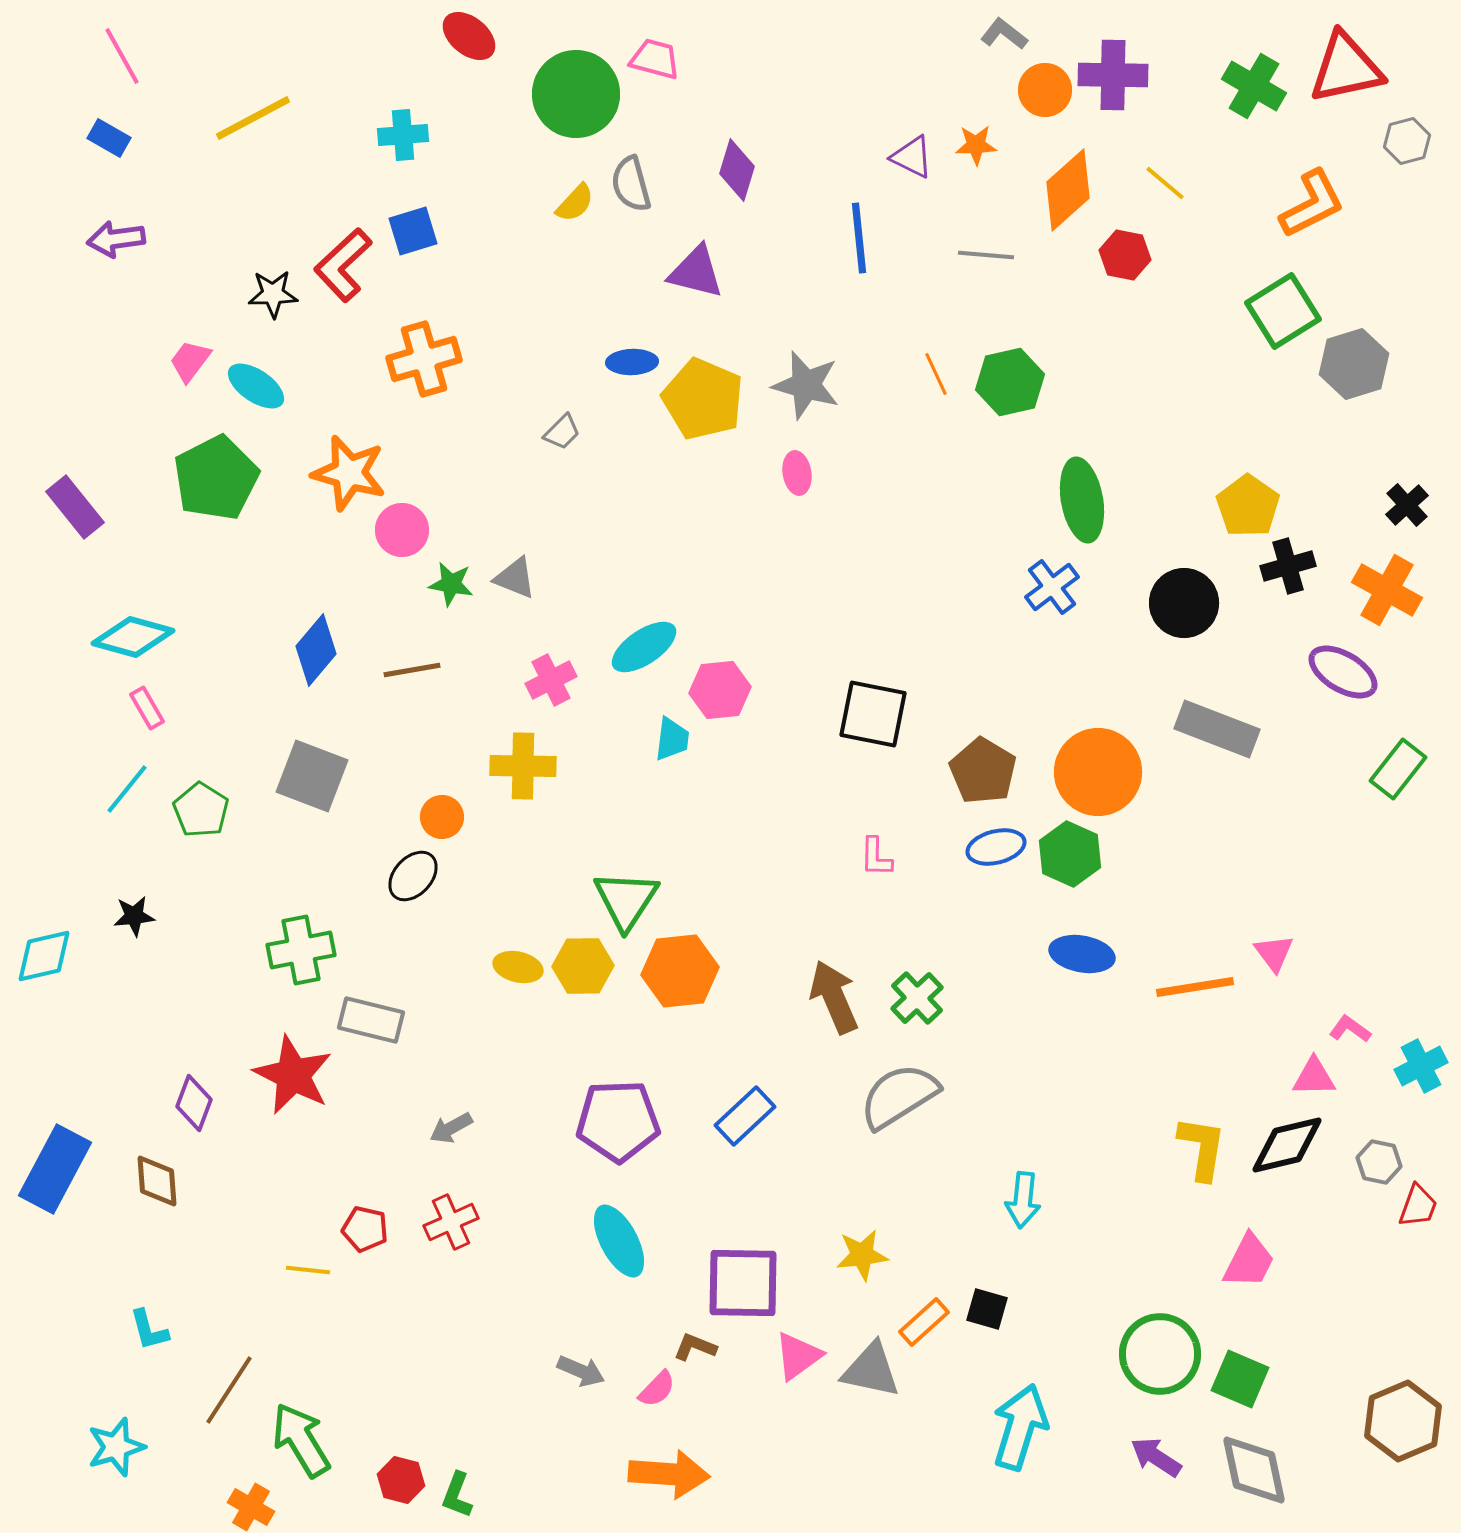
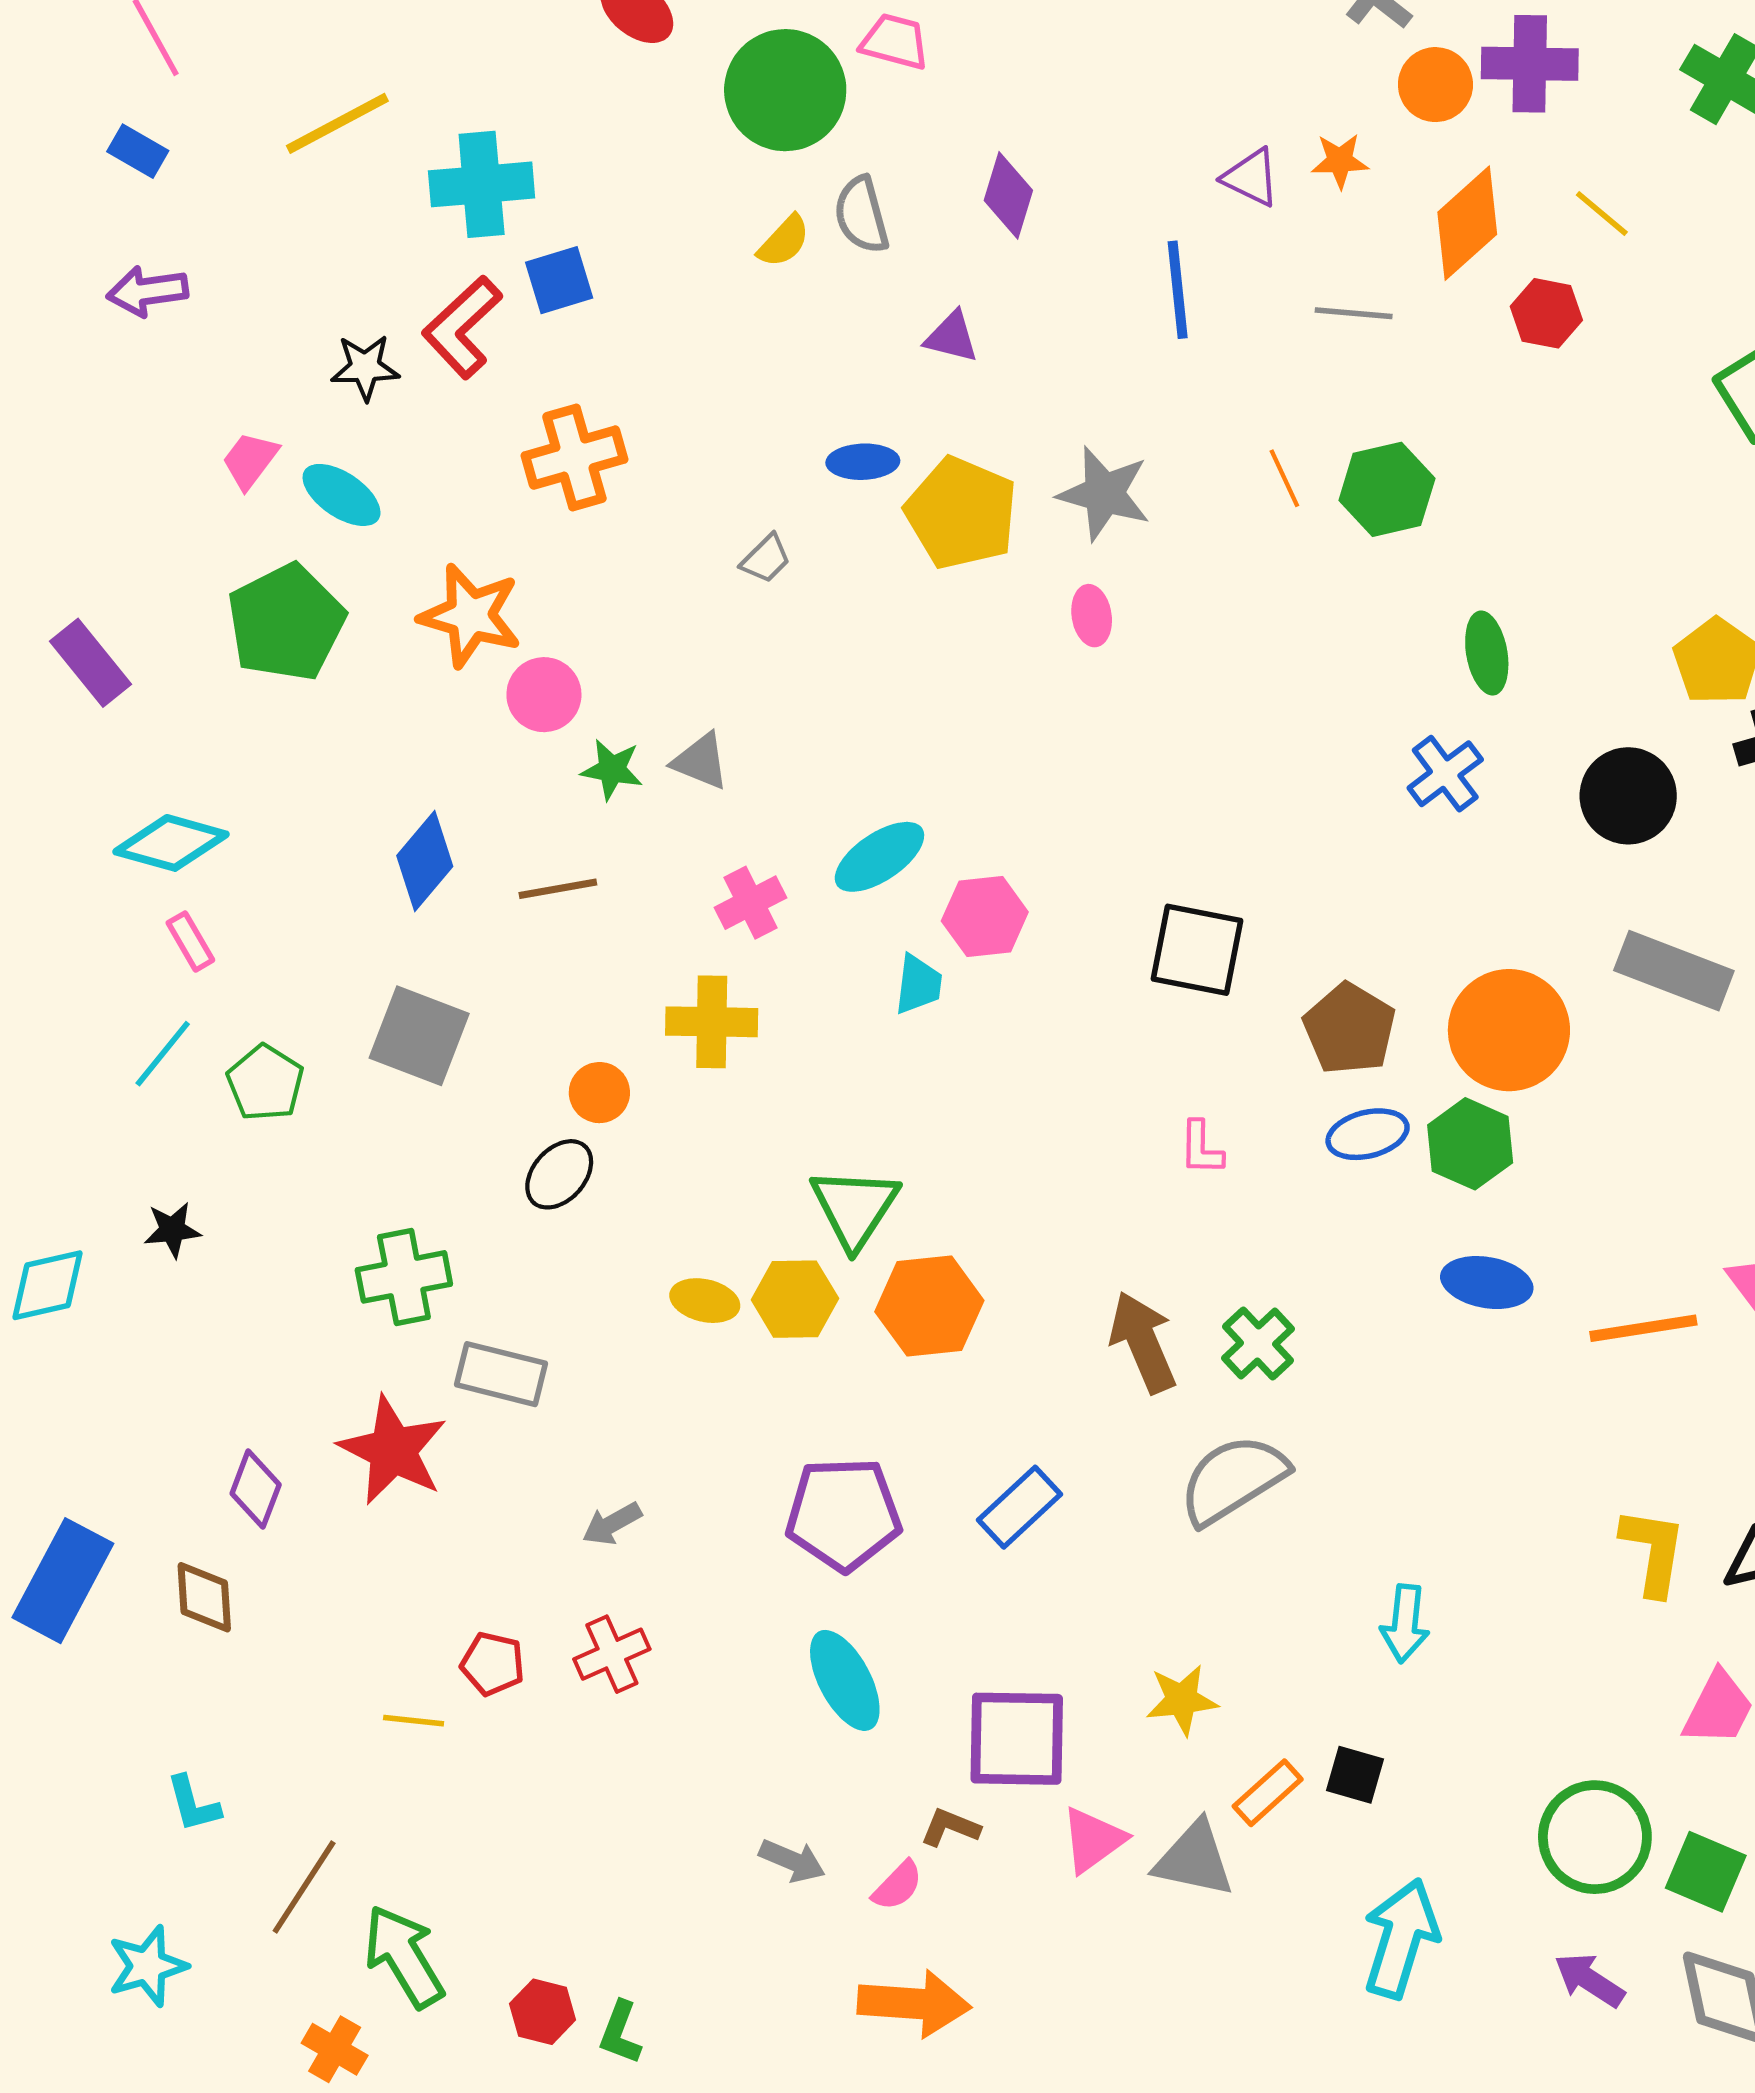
cyan cross: (403, 135) -> (482, 184), moved, size x1.5
purple triangle: (696, 272) -> (952, 337), size x0.7
green ellipse: (1082, 500) -> (1487, 653), size x0.7

